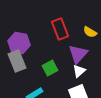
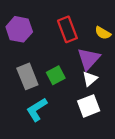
purple hexagon: (19, 43) -> (19, 29), moved
gray rectangle: (17, 61) -> (27, 76), moved

